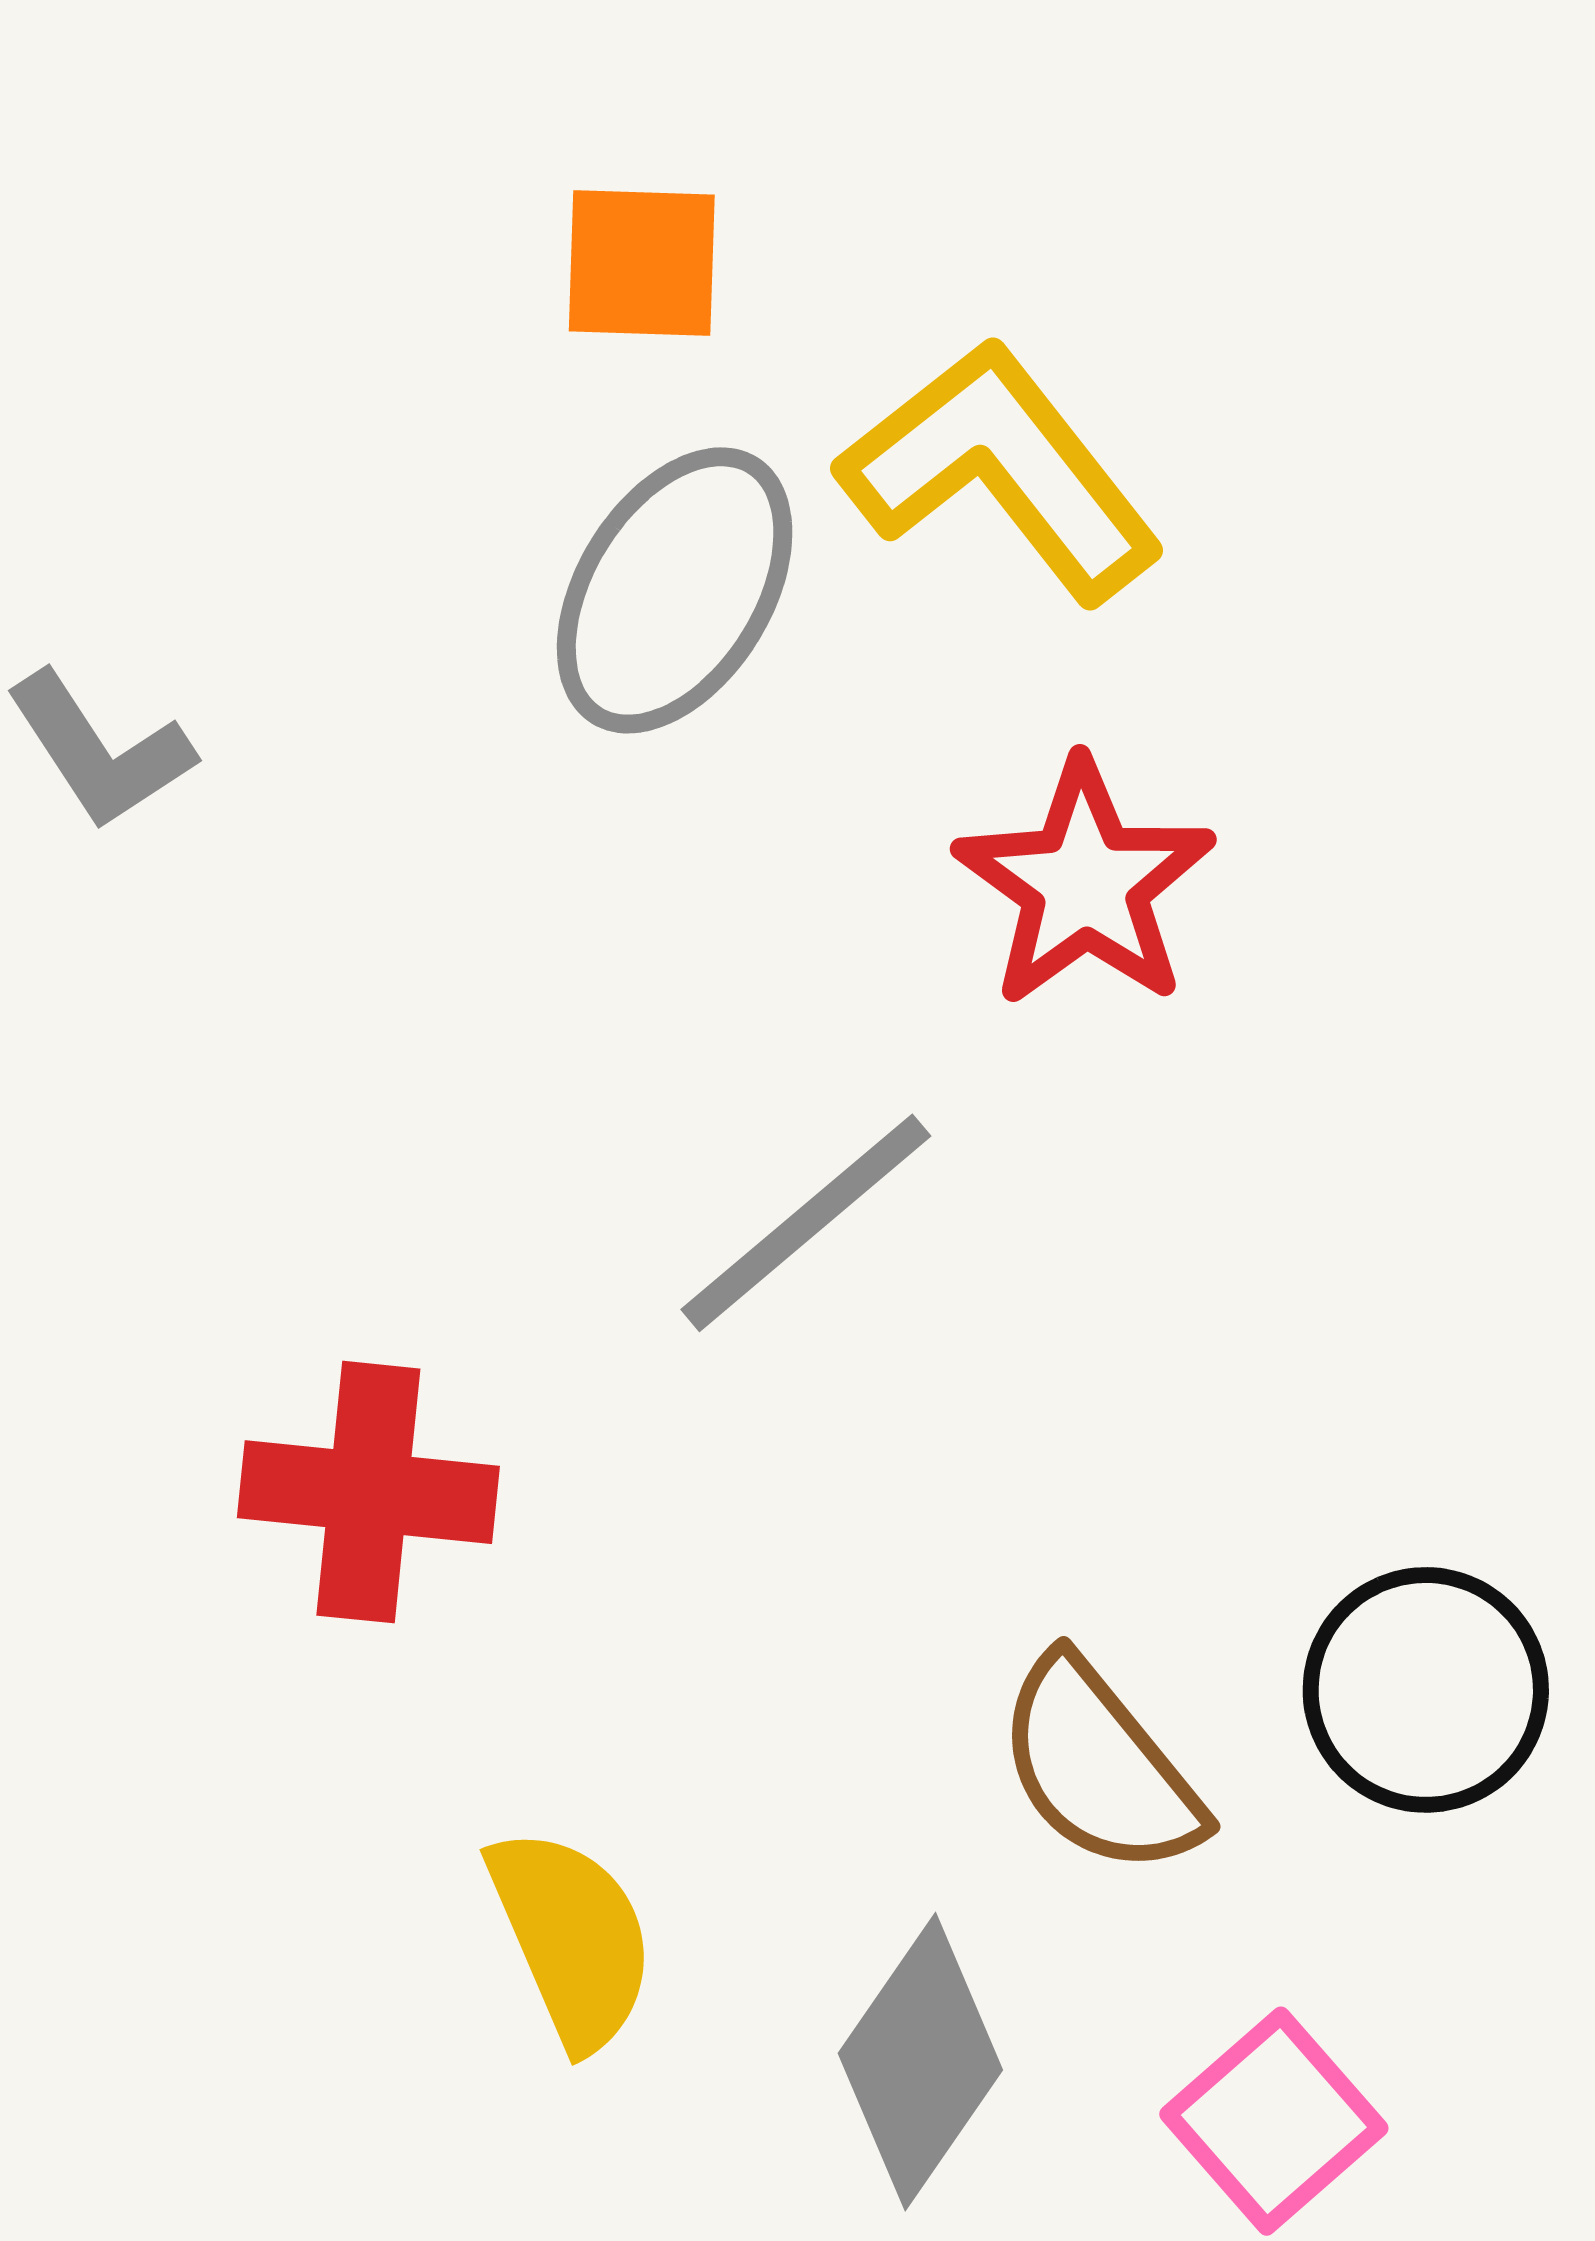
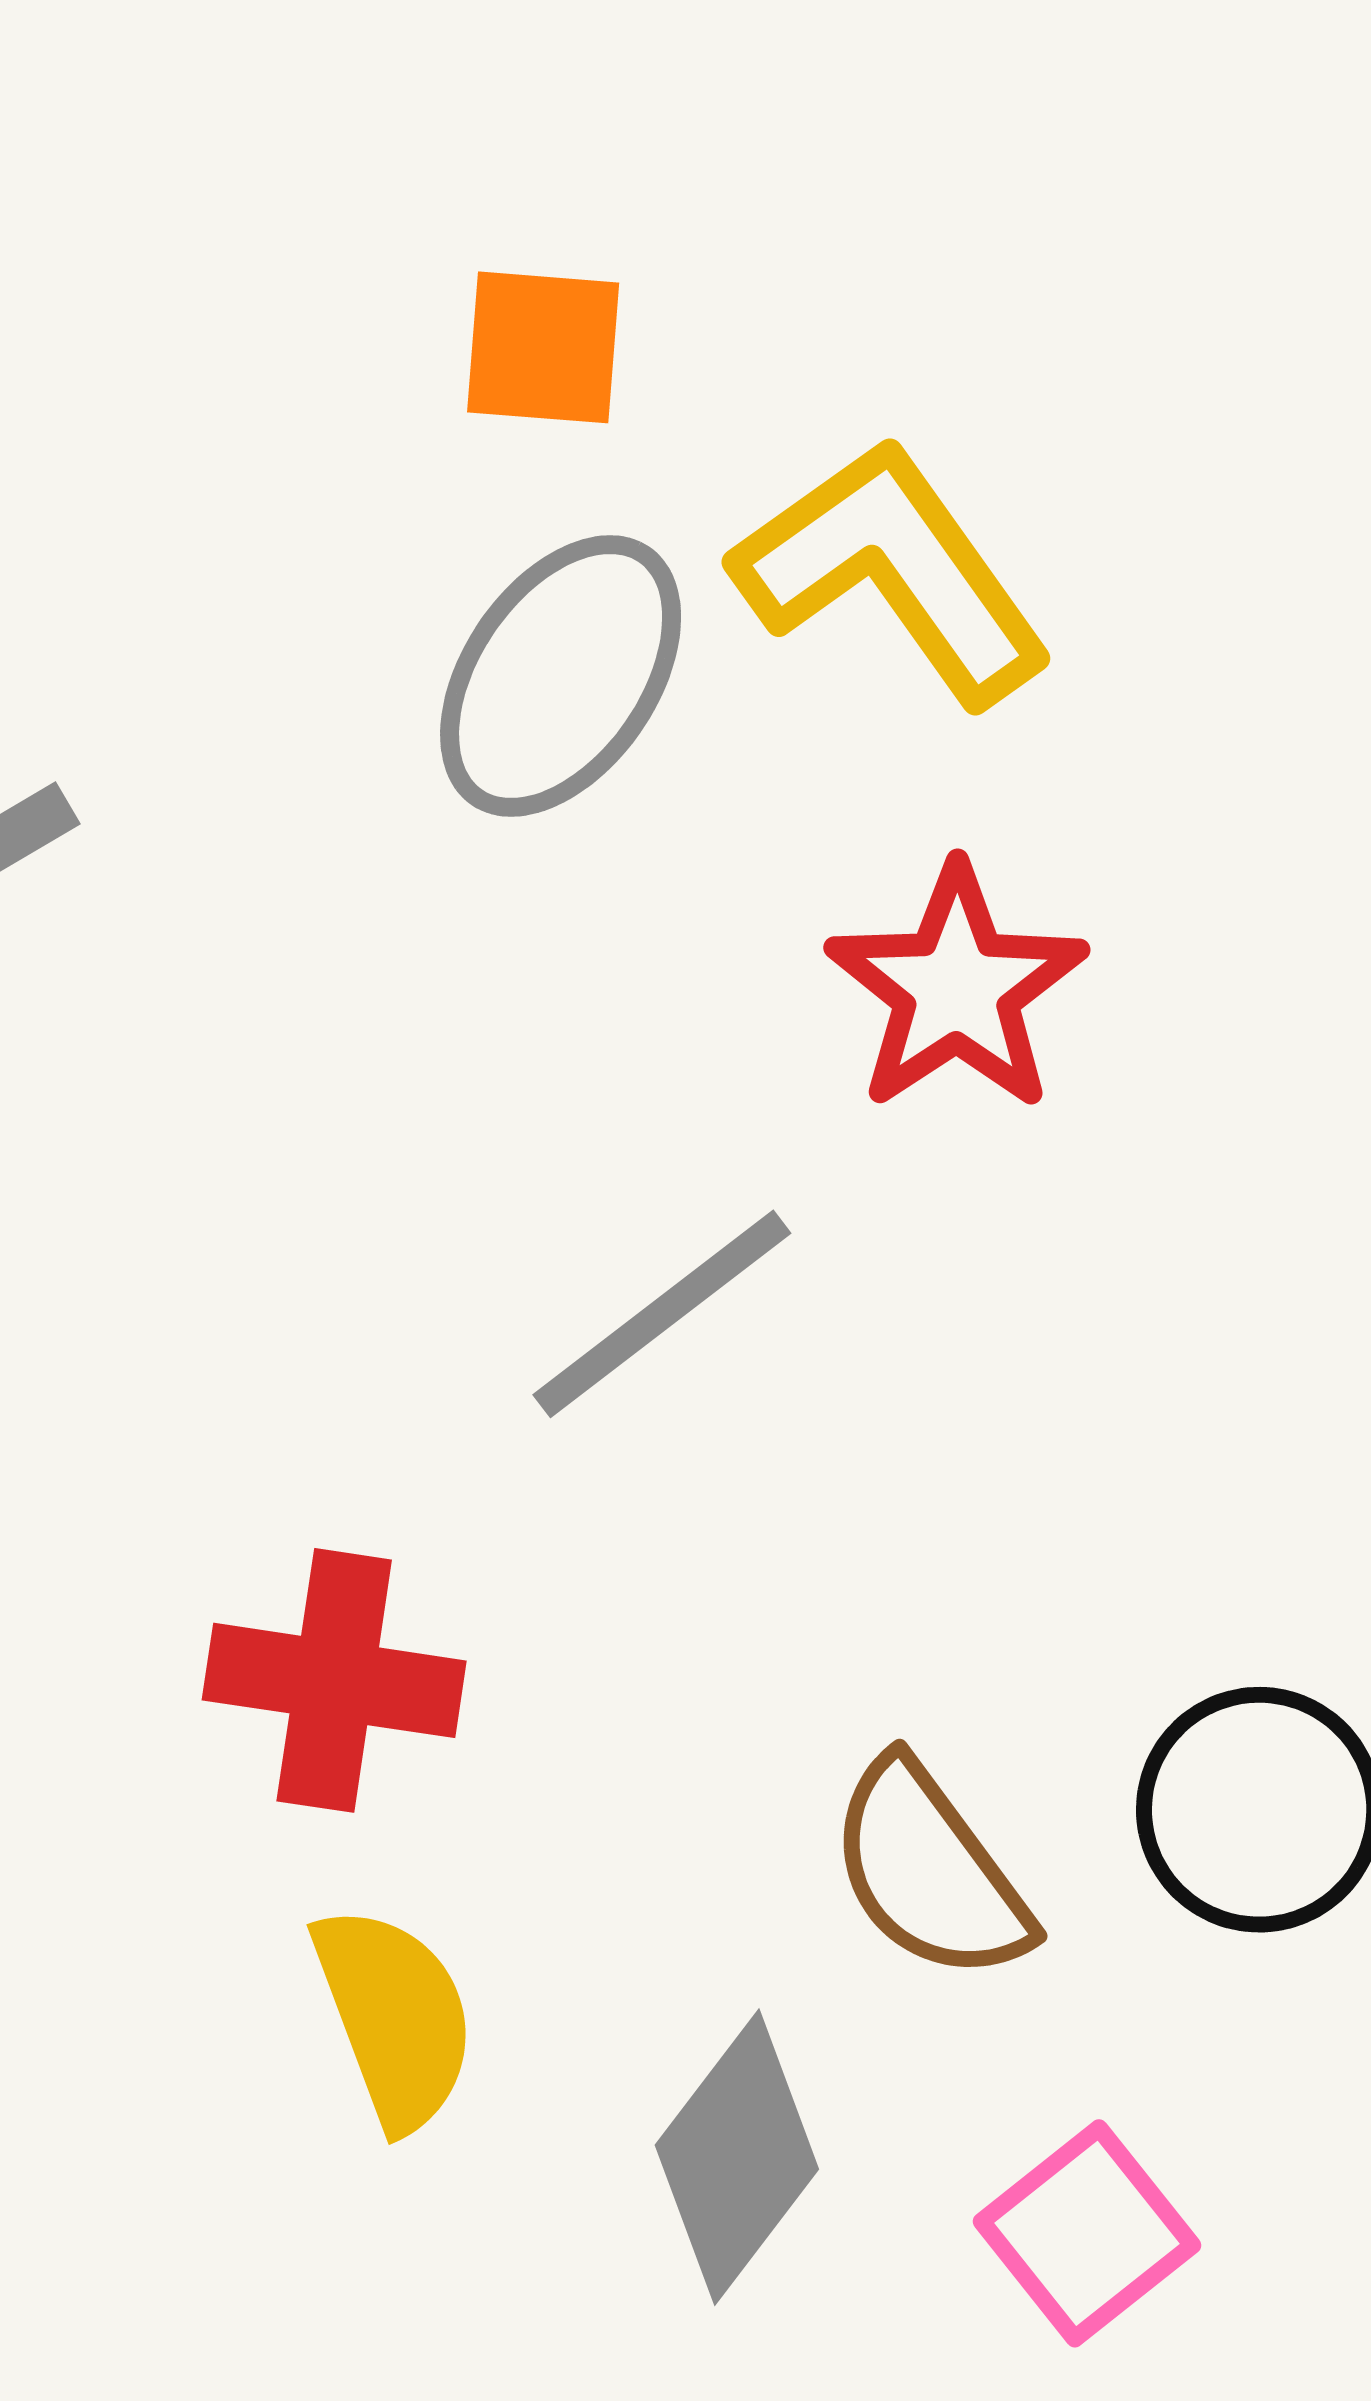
red cross: (368, 1492) -> (334, 1680), moved

